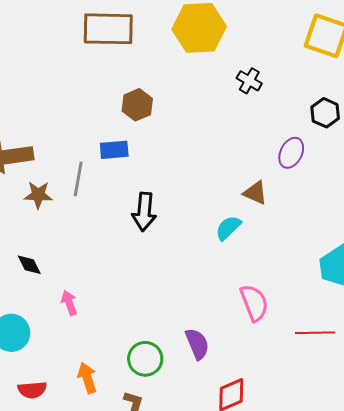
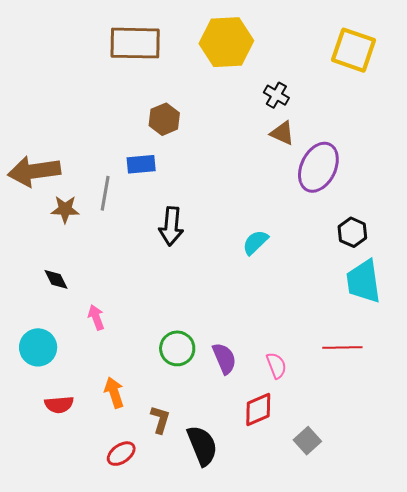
black hexagon: (325, 113) -> (352, 232), moved
purple ellipse: (291, 153) -> (318, 167), size x1.6
brown triangle: (255, 193) -> (282, 133), moved
pink semicircle: (254, 303) -> (276, 365), moved, size x0.7
green circle: (145, 359) -> (177, 348), moved

